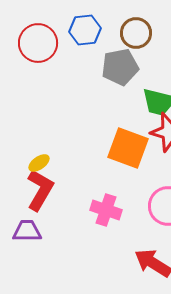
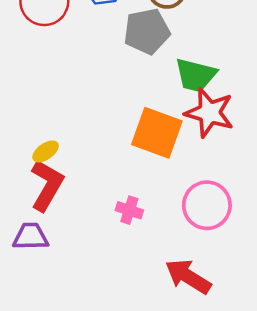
pink cross: (106, 210) -> (129, 210), size x0.7

